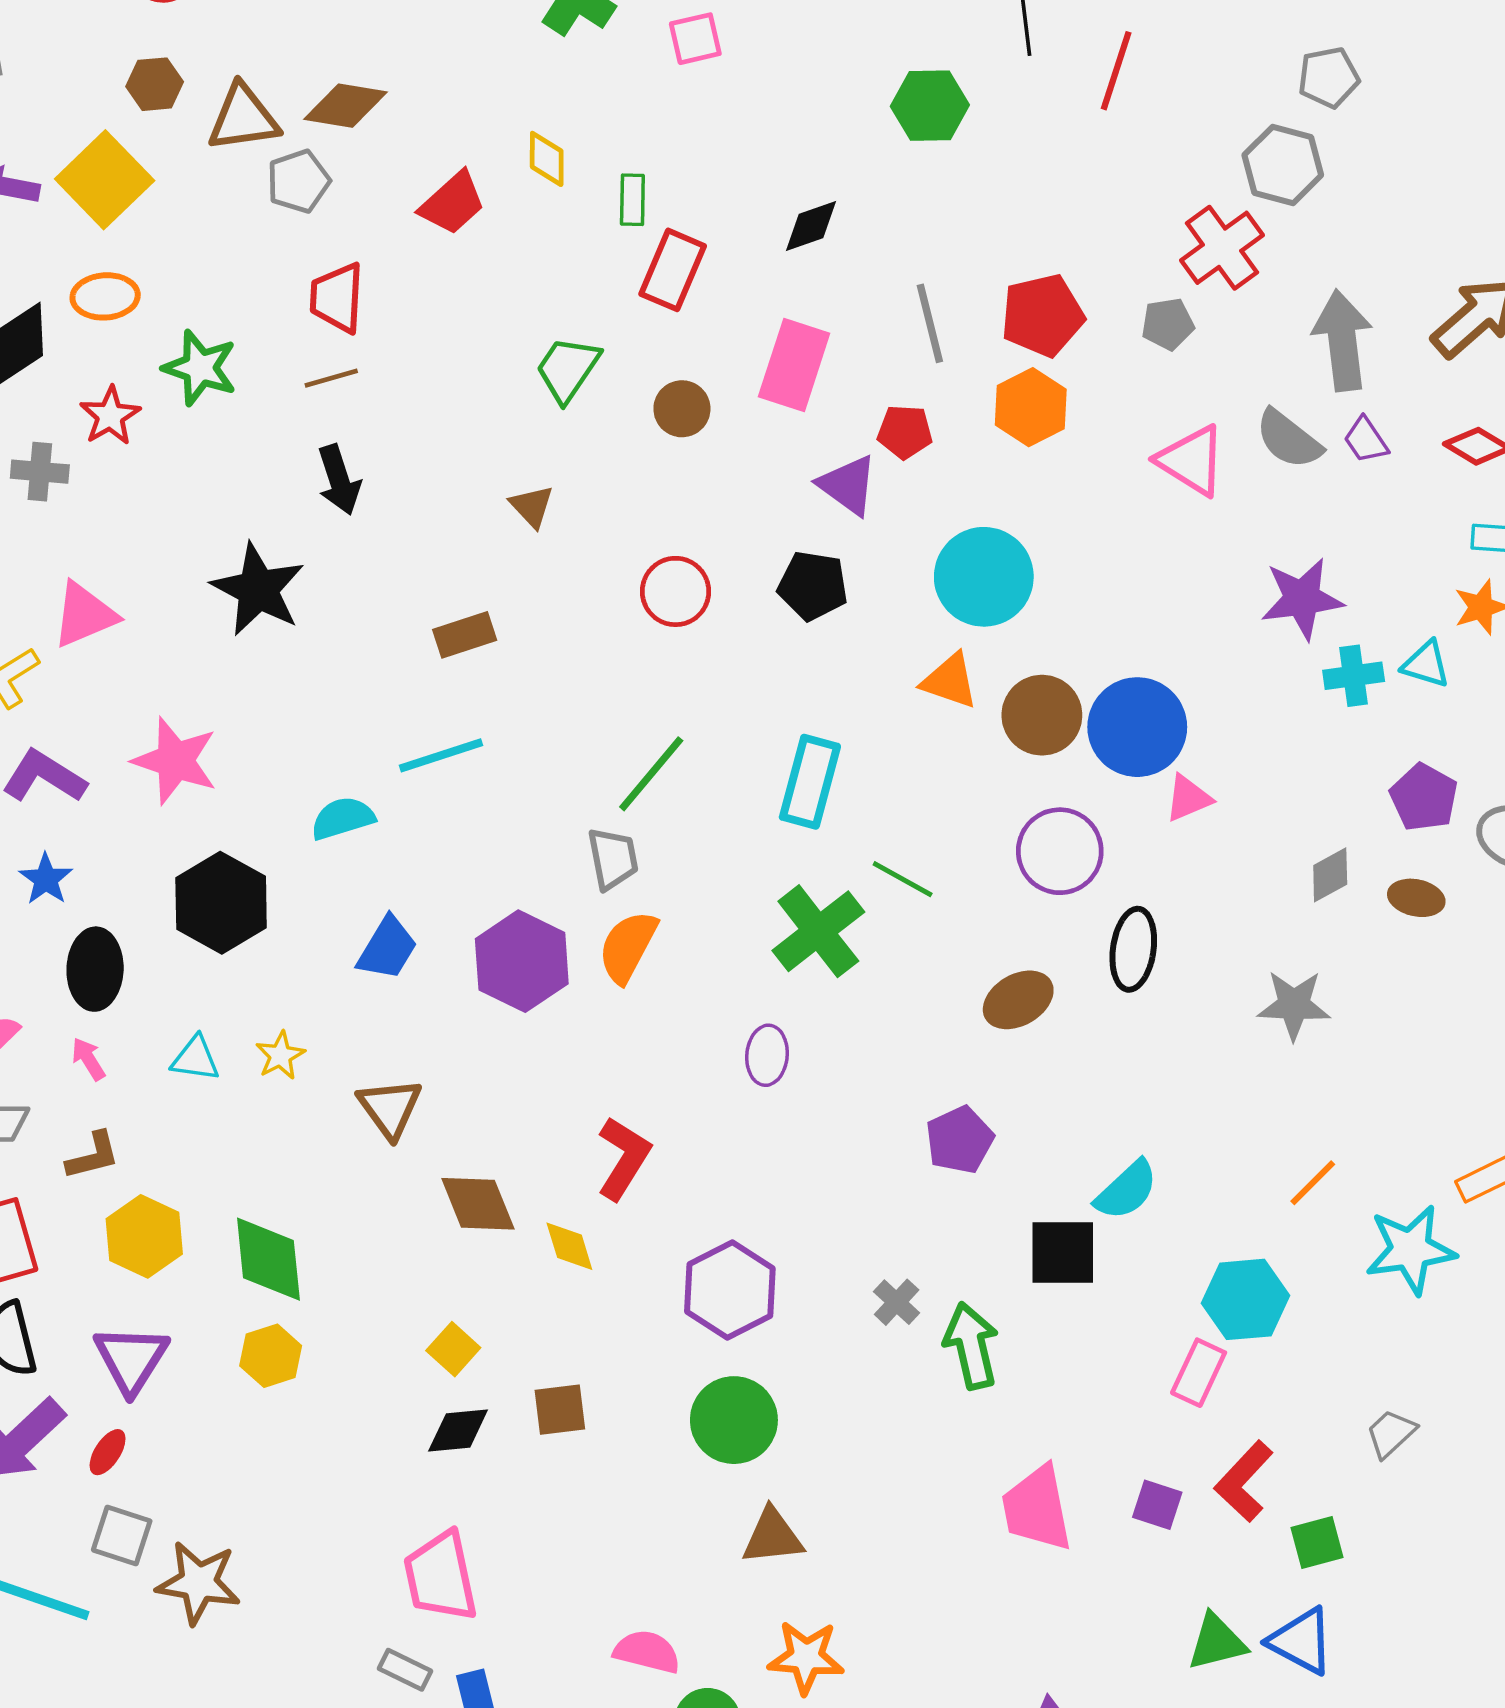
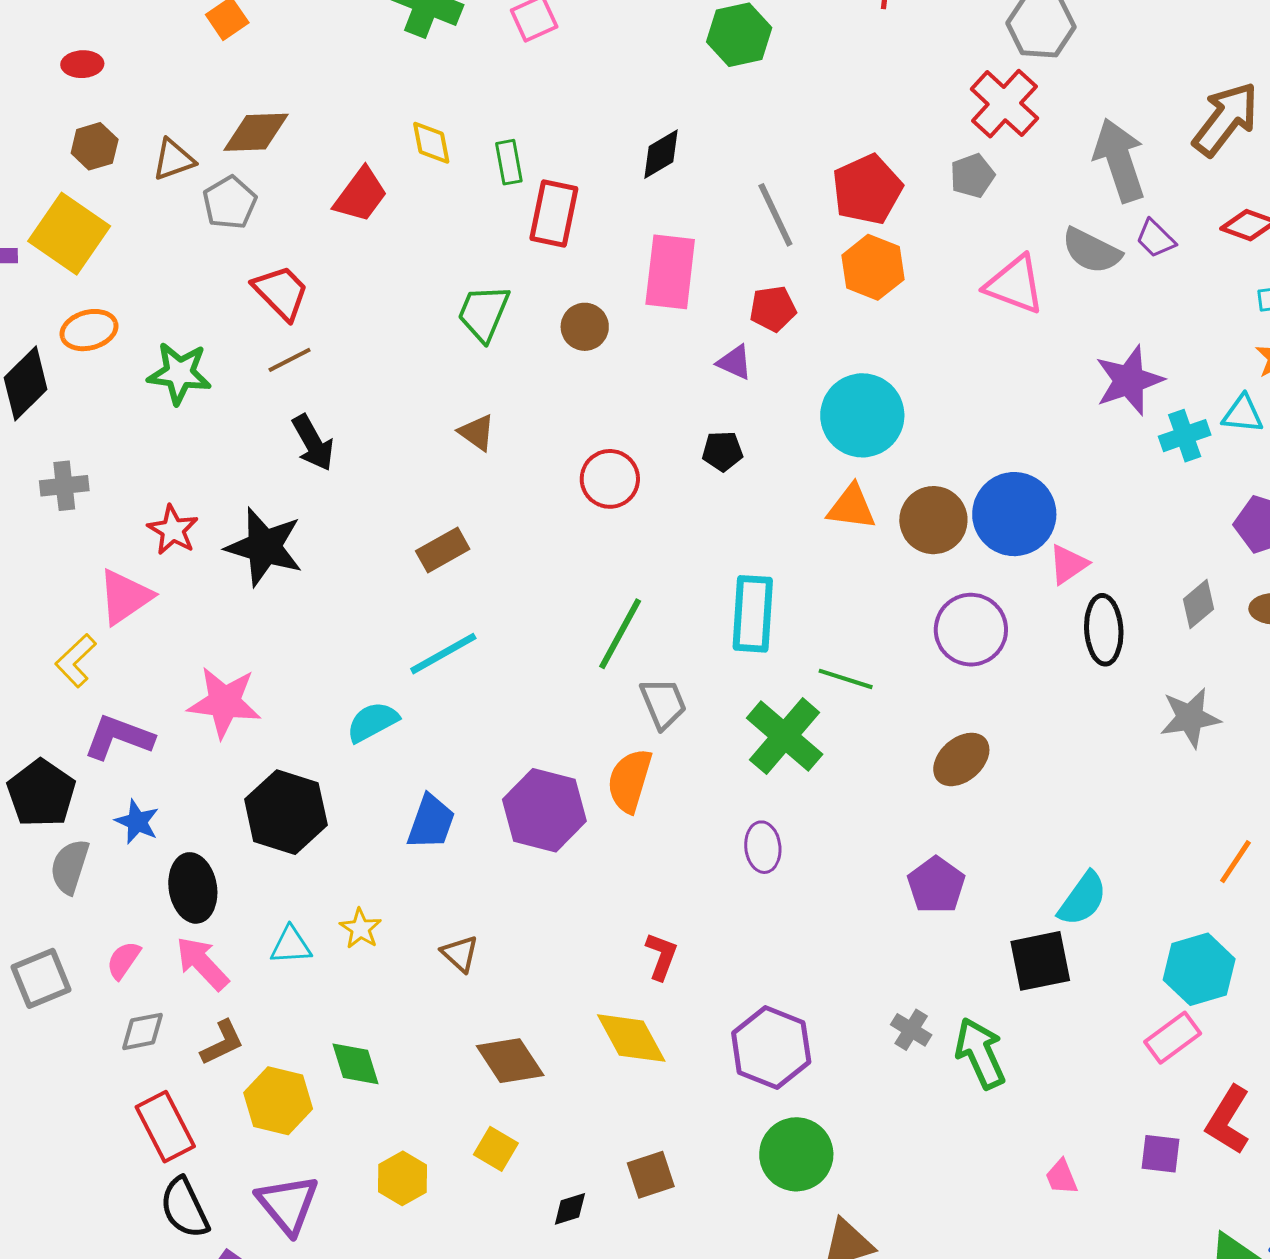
brown triangle: (243, 118) -> (174, 160), size x0.7
red trapezoid: (337, 298) -> (281, 292), turned 144
red star: (110, 416) -> (173, 530), moved
purple triangle: (848, 485) -> (735, 362), size x0.7
black pentagon: (813, 586) -> (722, 451), size x0.7
gray trapezoid: (613, 859) -> (663, 703), moved
black ellipse: (1133, 949) -> (1104, 630), moved
pink arrow: (88, 1059) -> (202, 963), size x1.6
brown triangle: (390, 1108) -> (460, 954), size x0.7
red L-shape: (624, 1158) -> (661, 956), size x0.7
brown diamond: (478, 1204) -> (510, 1061), moved
yellow diamond: (569, 1246) -> (631, 1038), size x1.5
green diamond: (268, 1259) -> (355, 1064), moved, size x0.7
yellow square: (453, 1349) -> (496, 1149), moved
pink rectangle: (1199, 1373) -> (1173, 1038), turned 40
black diamond: (458, 1430) -> (570, 1209), size x0.7
pink trapezoid: (1037, 1508) -> (1061, 1177), size x0.5

